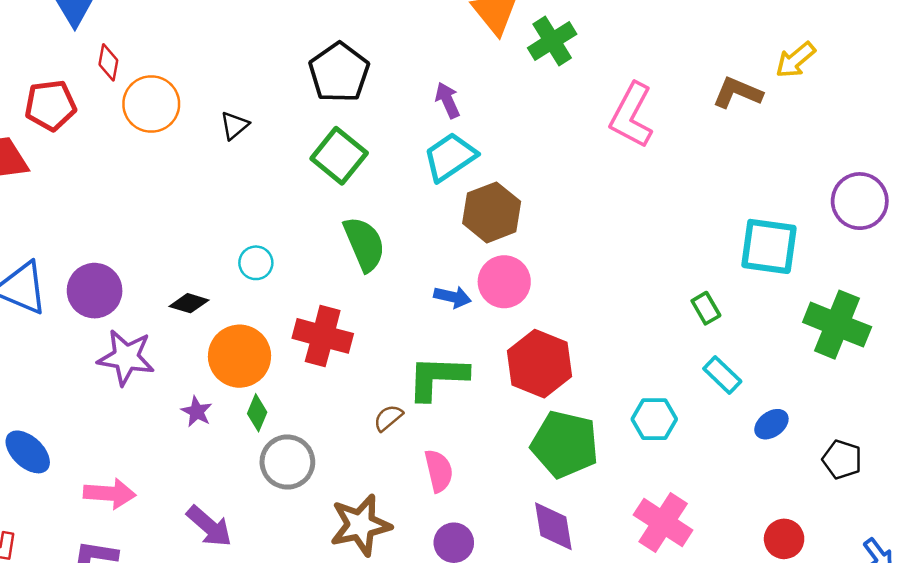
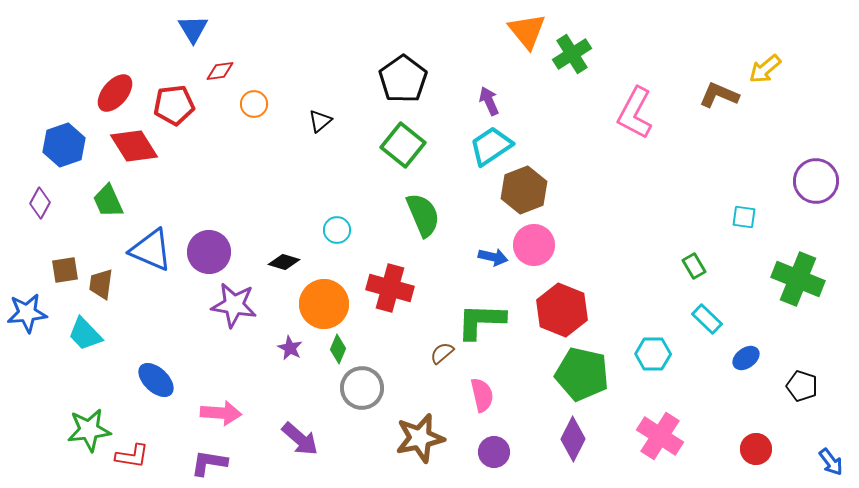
red diamond: (108, 62) -> (220, 71), turned 72
orange circle: (151, 104) -> (254, 104), size x0.6
cyan square: (769, 246) -> (744, 217), size x0.5
purple diamond: (553, 526) -> (573, 439), turned 36

